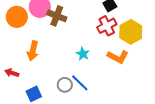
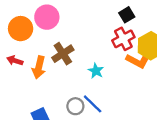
brown cross: (57, 16) -> (63, 54), moved, turned 36
orange L-shape: (118, 57) -> (138, 61), moved
red arrow: (12, 73) -> (15, 61), moved

